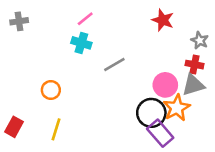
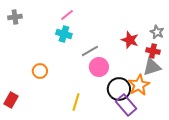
red star: (163, 20) -> (130, 40), moved
pink circle: (165, 85) -> (99, 67), moved
yellow line: (56, 129) -> (76, 102), moved

